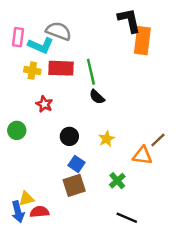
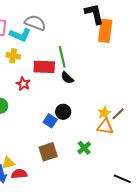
red rectangle: (61, 68) -> (44, 67), moved
black circle: (69, 136) -> (63, 112), moved
yellow star: (106, 139) -> (104, 113), moved
blue square: (77, 164) -> (50, 121), moved
black line: (127, 218) -> (122, 179), moved

